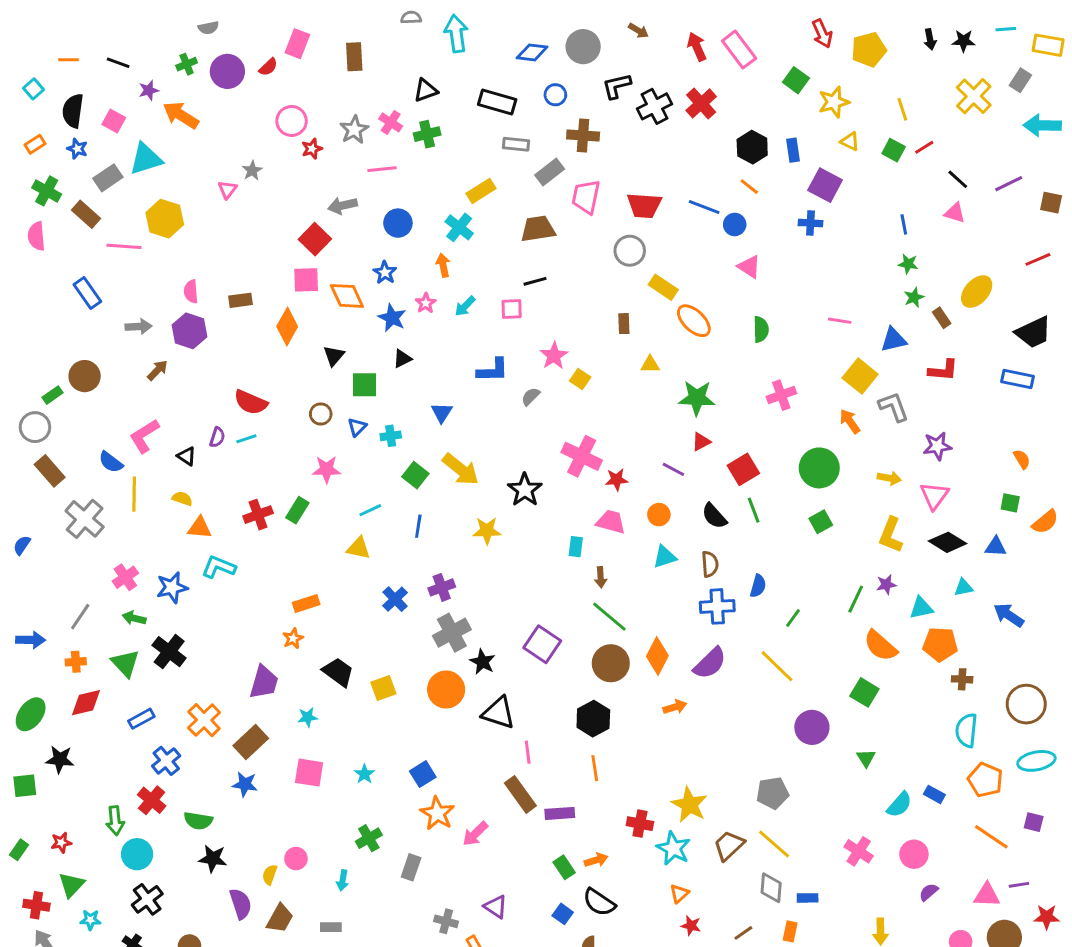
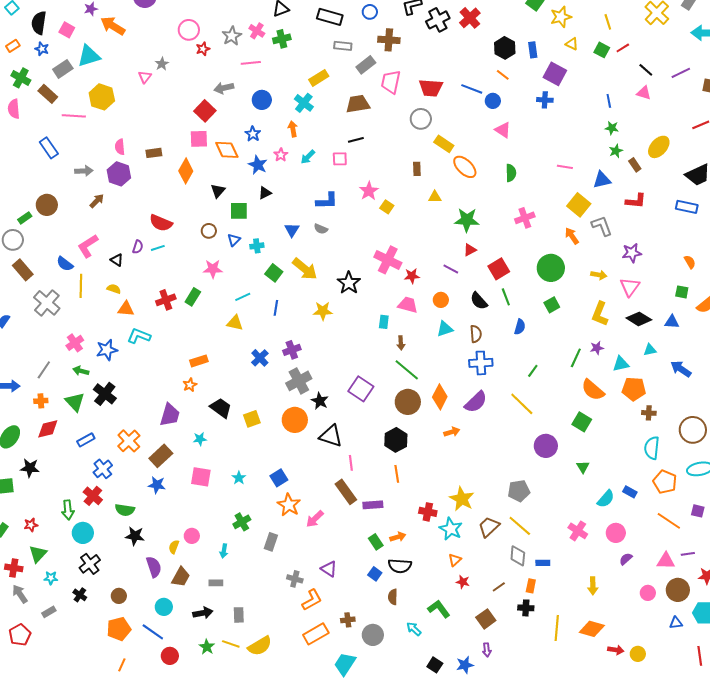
gray semicircle: (531, 396) -> (321, 229), moved, turned -112
blue semicircle: (758, 586) -> (520, 327), moved
black semicircle: (599, 902) -> (400, 566), turned -30

